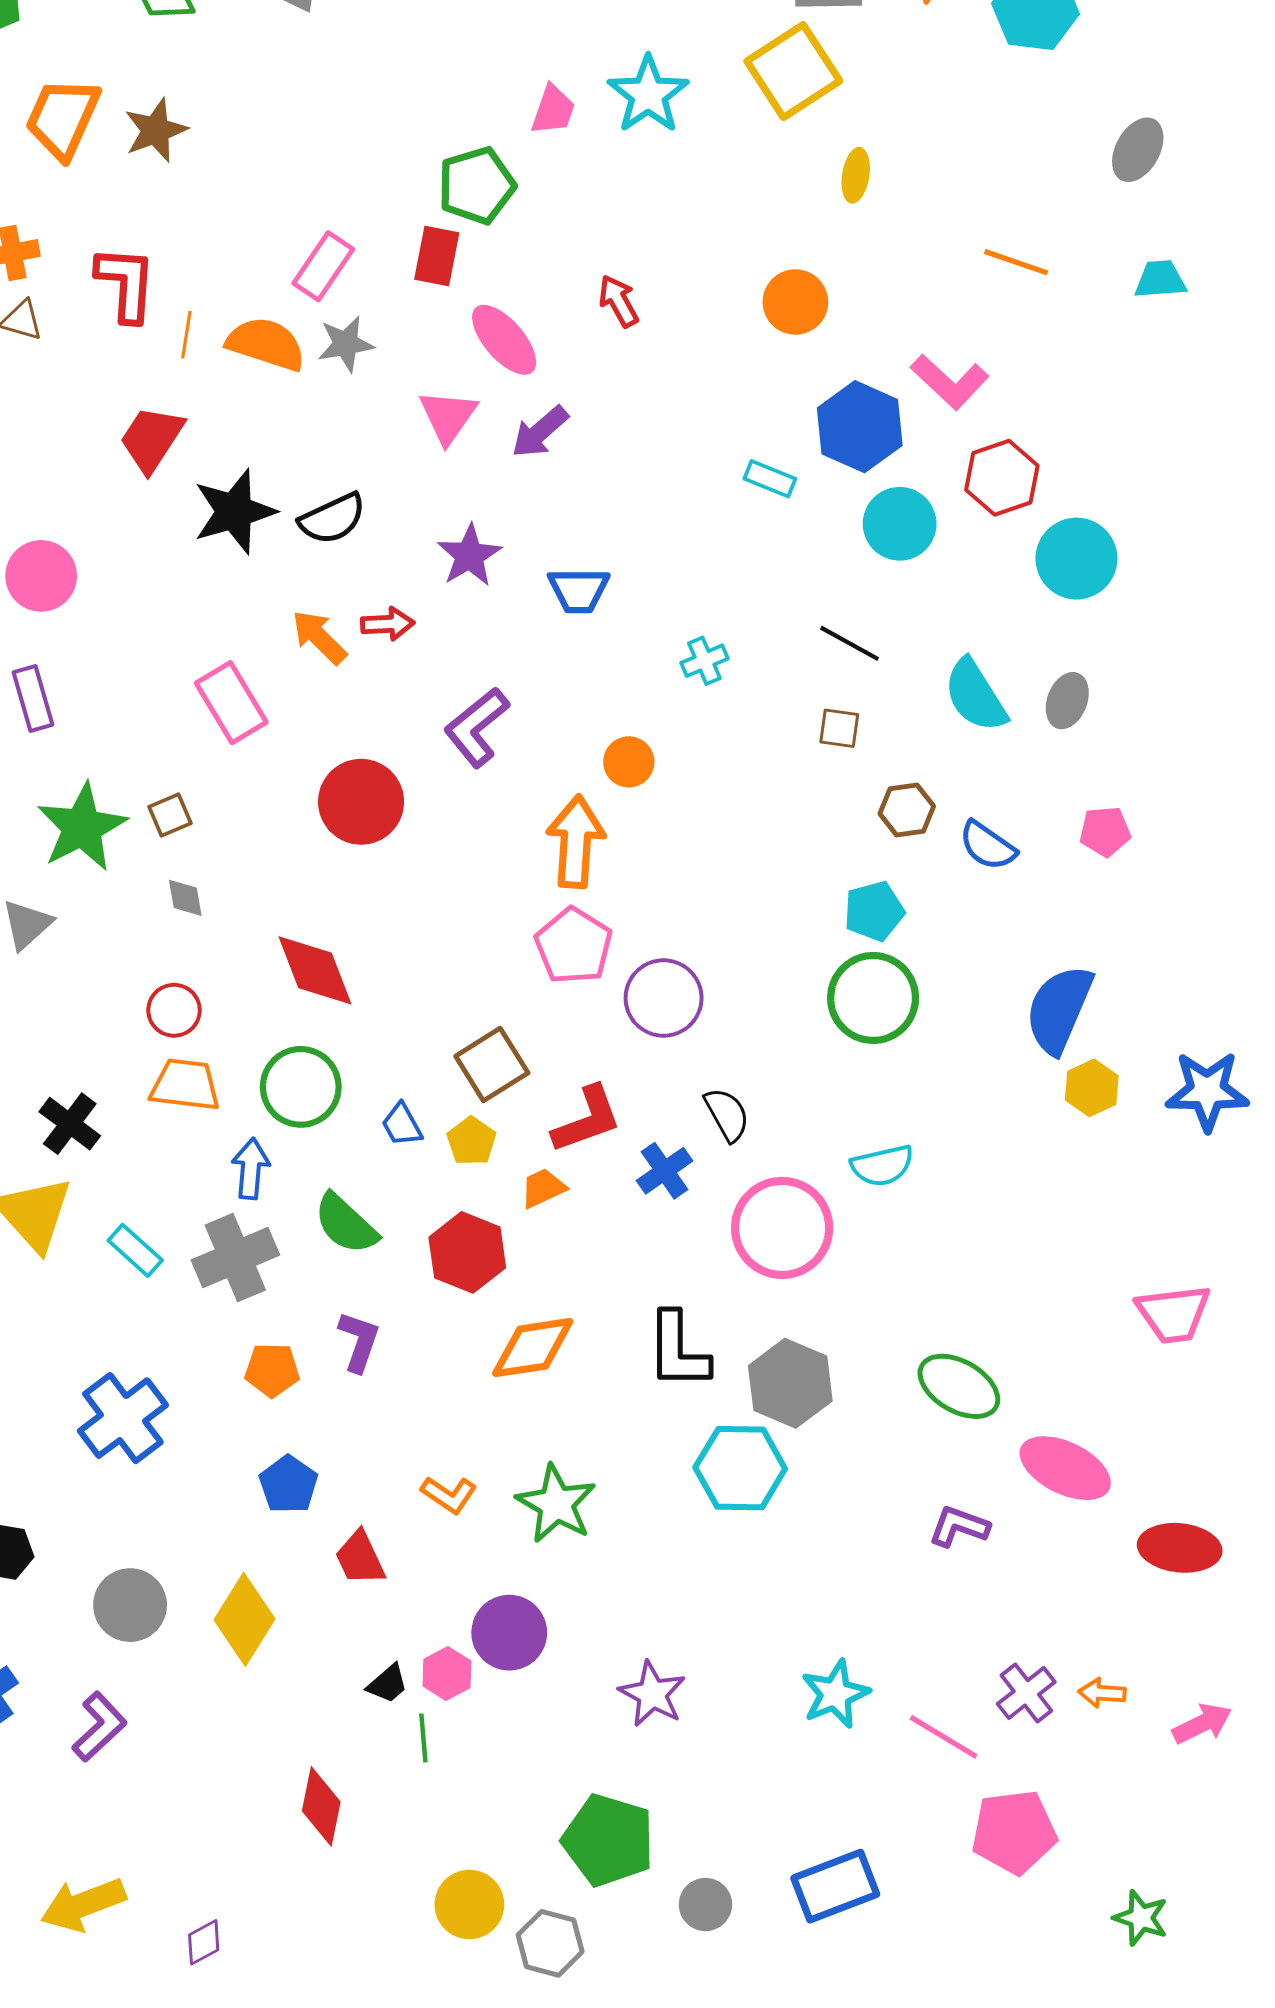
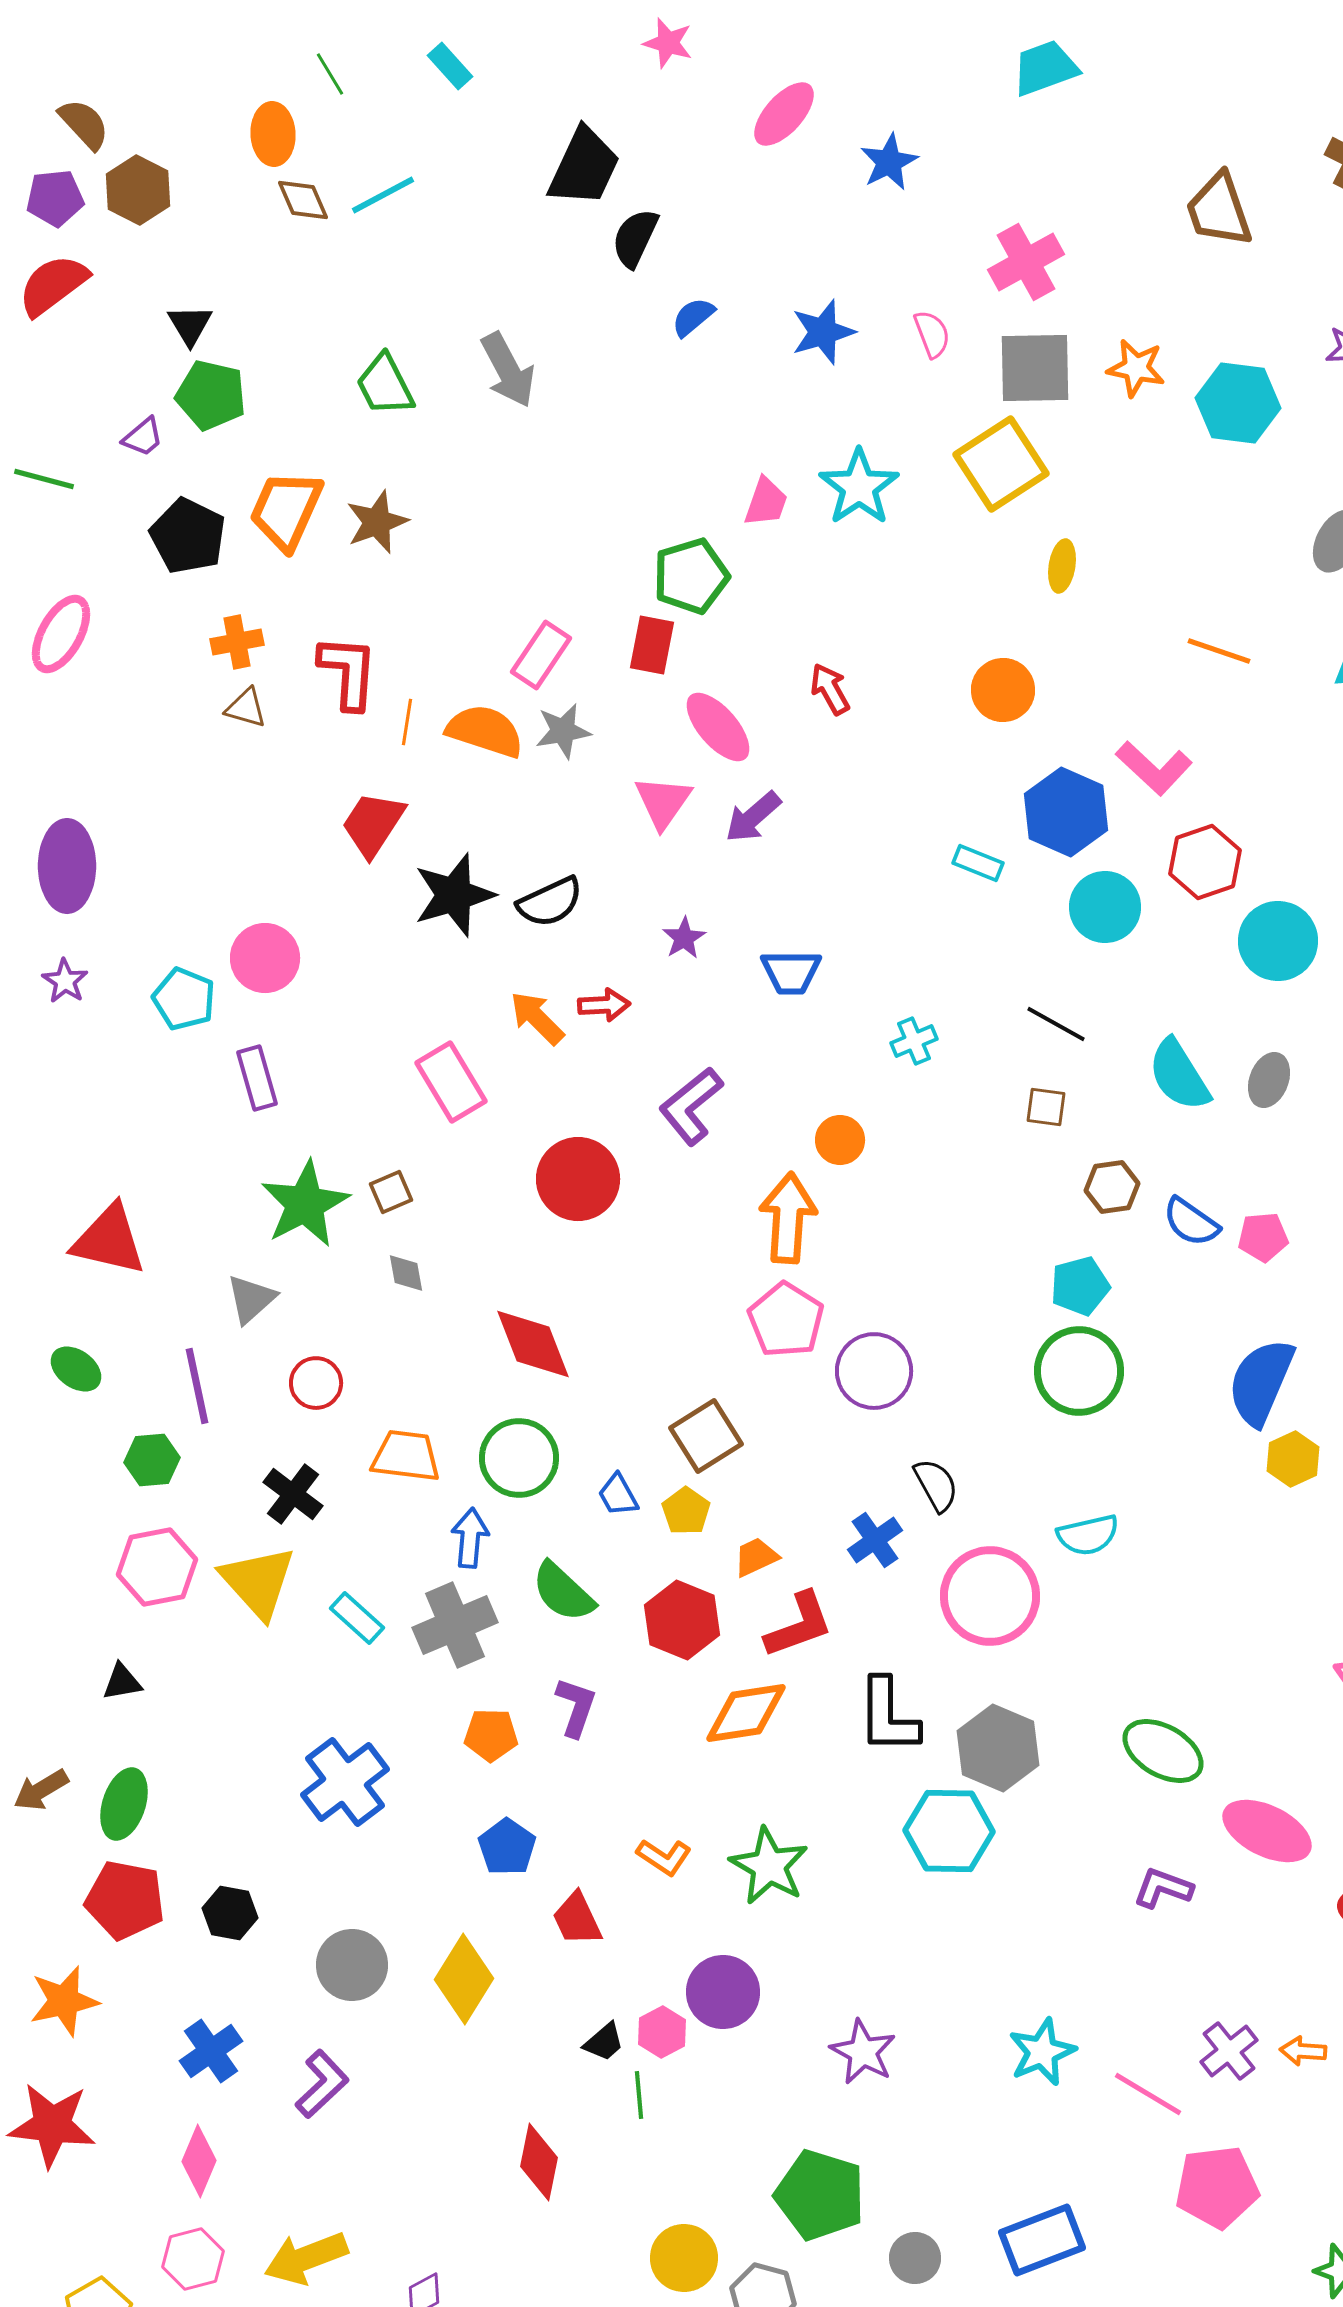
purple star: (469, 555) -> (684, 938), size x0.7
pink pentagon: (1105, 831) -> (1263, 1237), moved
red circle: (174, 1010) -> (316, 1383), moved
red L-shape: (587, 1120) -> (799, 1625), moved

